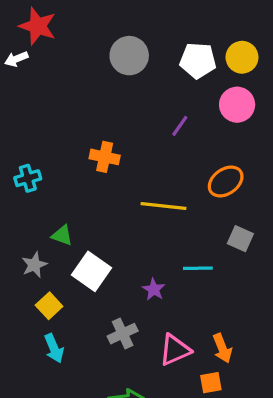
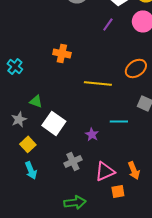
purple line: (180, 126) -> (108, 24), moved
cyan cross: (28, 178) -> (15, 66), turned -35
orange square: (211, 383) -> (118, 191), moved

